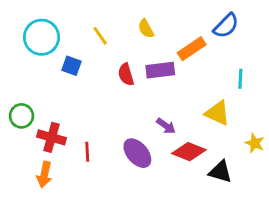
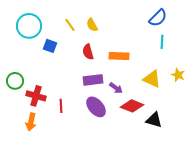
yellow semicircle: (146, 29) -> (92, 25), moved
orange rectangle: (192, 49) -> (119, 56), moved, turned 36
purple rectangle: (160, 70) -> (93, 80), moved
cyan line: (240, 79) -> (162, 42), moved
yellow star: (255, 143) -> (178, 75), moved

